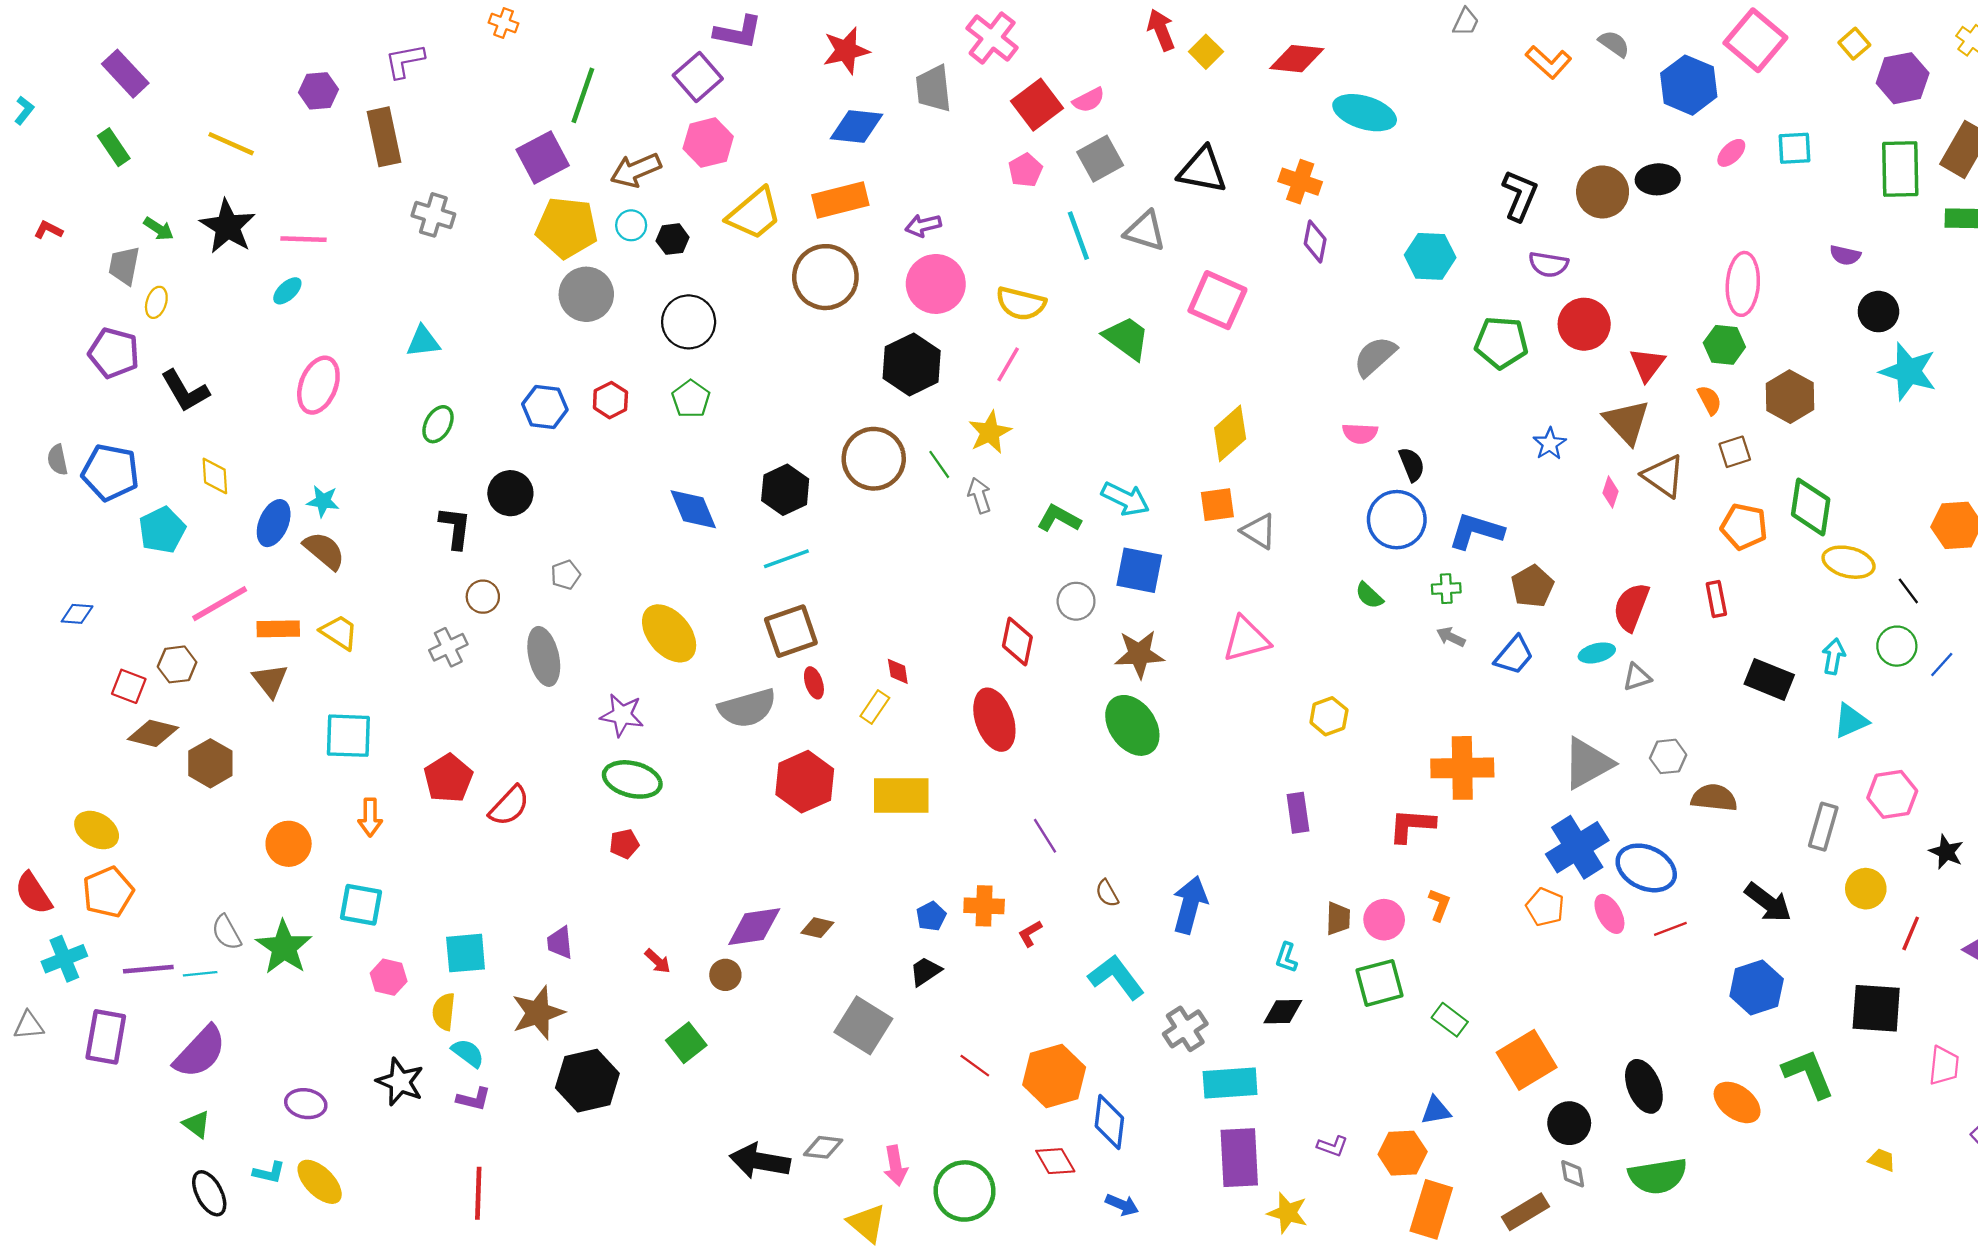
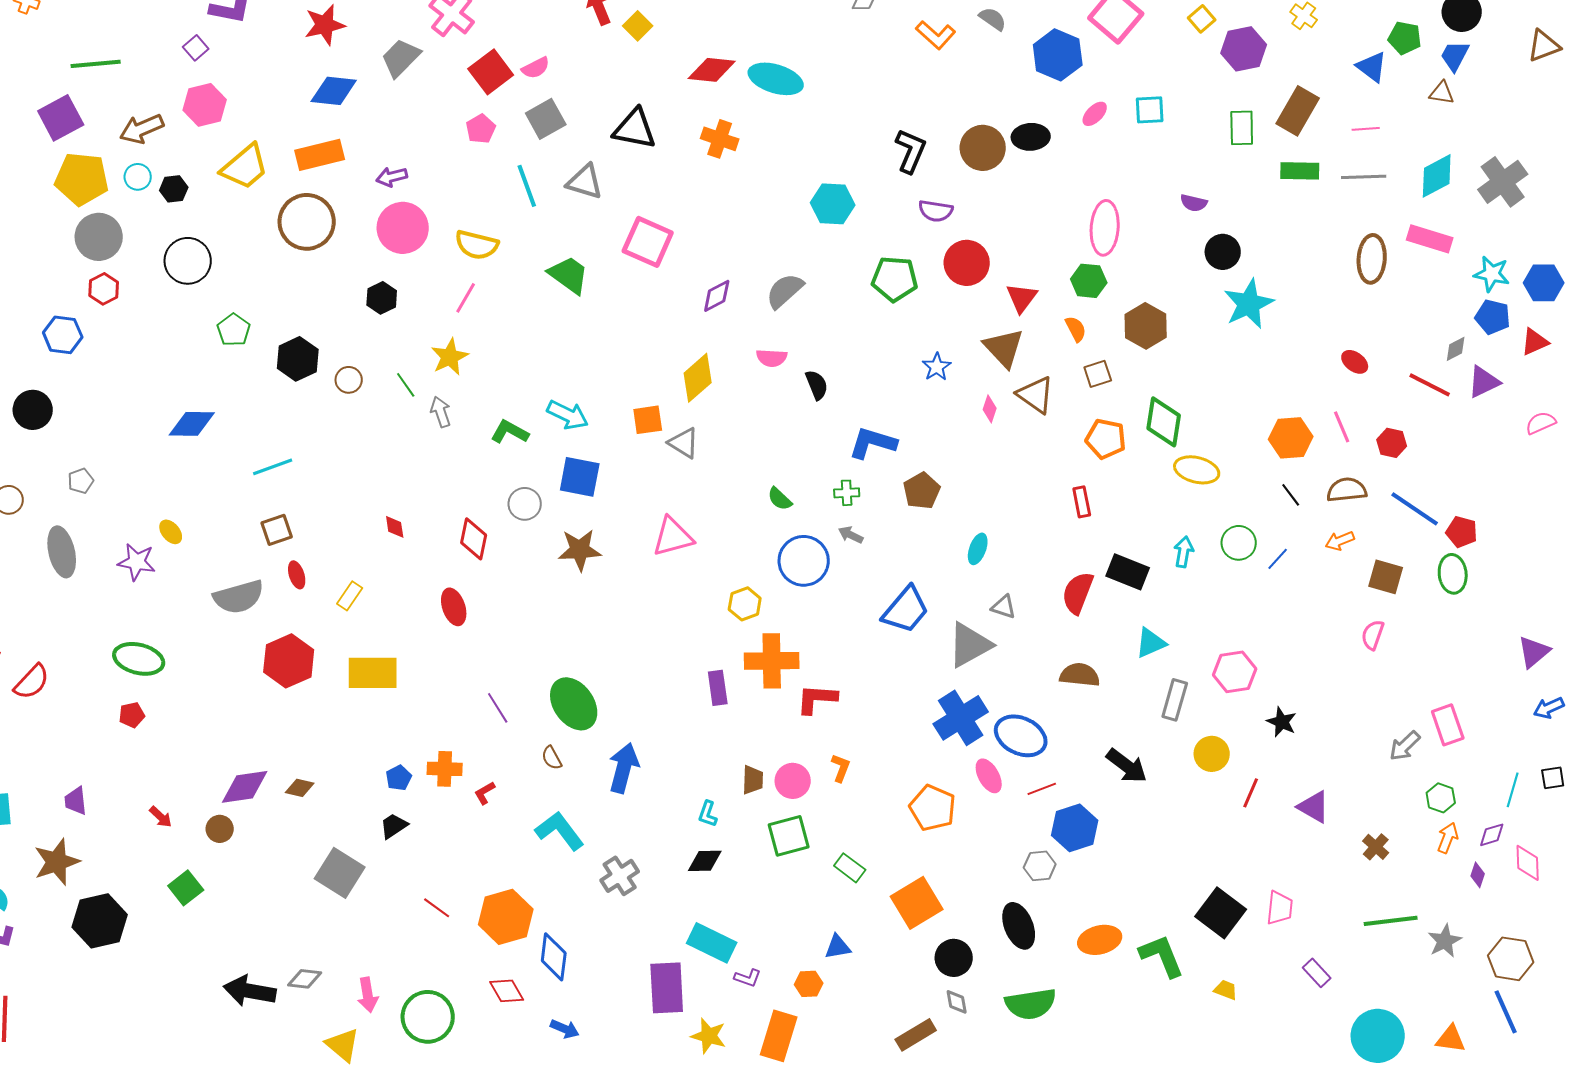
red diamond: (1297, 59) -> (712, 70), moved
purple square: (698, 77) -> (196, 48), size x0.6
gray trapezoid: (933, 89) -> (401, 58), turned 51
green line: (583, 95) -> (96, 64), turned 66
green rectangle: (1900, 169) -> (1242, 128), size x0.7
purple diamond: (1315, 241) -> (717, 296), moved, turned 51
black hexagon: (912, 364) -> (382, 298), size x0.6
cyan star: (1908, 371) -> (1249, 304), turned 30
green pentagon: (691, 399) -> (234, 330), moved
red hexagon: (610, 400) -> (104, 289), moved
yellow diamond: (1230, 433) -> (698, 378), moved
brown circle: (874, 459) -> (349, 380), size x0.5
black hexagon: (785, 490) -> (298, 359), moved
blue diamond: (693, 509) -> (192, 424), turned -66
blue circle: (1397, 520) -> (804, 561), moved
black line: (1908, 591) -> (1291, 495), moved
red semicircle: (1631, 607) -> (1078, 593), moved
brown square: (791, 631) -> (277, 530), size x0.7
yellow ellipse: (669, 633) -> (171, 532), size x0.5
cyan ellipse: (1597, 653) -> (978, 549), turned -56
blue trapezoid: (1514, 655) -> (906, 610), moved, size x1.4
red diamond: (898, 671) -> (395, 527), moved
gray triangle: (1637, 677) -> (1004, 607), moved, turned 36
purple star: (622, 715) -> (137, 562), moved
red ellipse: (994, 720) -> (454, 607), size x0.7
cyan triangle: (1851, 721) -> (1151, 643), moved
green ellipse: (1132, 725) -> (574, 704), moved
gray hexagon: (1668, 756) -> (1040, 866), moved
orange cross: (1462, 768) -> (772, 661), moved
orange pentagon: (1545, 907) -> (933, 808), moved, size x1.4
blue hexagon: (1757, 988) -> (1075, 828), moved
black square: (1876, 1008) -> (1221, 913), moved, turned 33
green L-shape: (1808, 1074) -> (1162, 956), moved
cyan rectangle: (1230, 1083) -> (712, 943), moved, turned 30
orange ellipse: (1737, 1102) -> (1100, 940), turned -51
orange hexagon: (1403, 1153) -> (809, 984), size x0.7
orange rectangle: (1431, 1209) -> (779, 1036), moved

